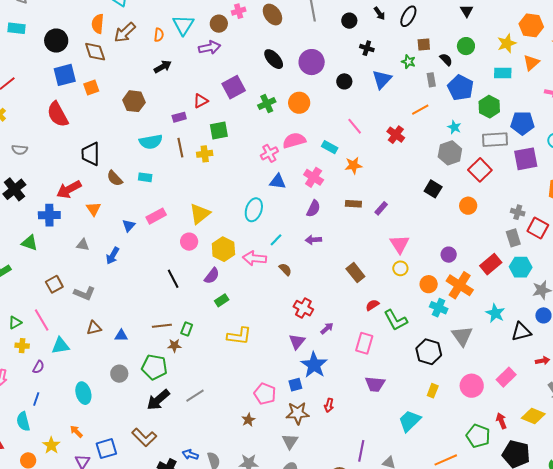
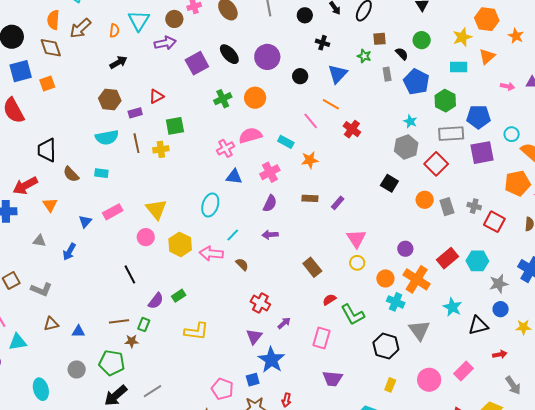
purple square: (234, 87) -> (197, 63), moved
brown hexagon: (134, 101) -> (110, 100), moved
orange line: (420, 110) -> (331, 104), moved, turned 60
pink cross: (314, 177) -> (270, 172), turned 30
yellow triangle: (200, 214) -> (156, 209), turned -30
gray rectangle: (513, 238) -> (447, 207), moved
purple semicircle: (212, 276) -> (156, 301), moved

